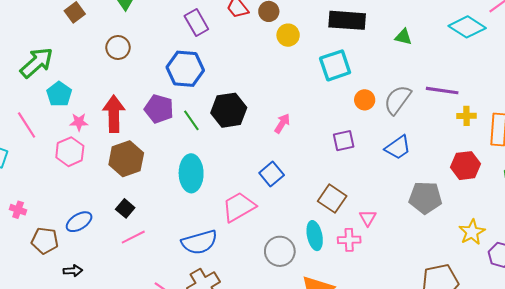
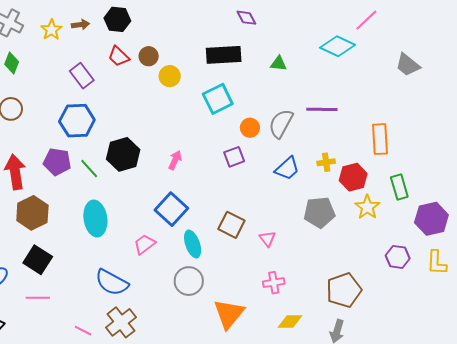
yellow cross: (466, 116) -> (326, 162), moved
purple square: (344, 141) -> (234, 157), moved
blue square: (272, 174) -> (171, 209), size x1.4
pink trapezoid: (239, 207) -> (145, 244), size x0.7
black square: (125, 208) -> (38, 260), size x1.6
yellow star: (472, 232) -> (367, 207), moved
cyan ellipse: (315, 236) -> (193, 244), moved
pink line: (133, 237) -> (38, 298), moved, turned 35
pink cross: (349, 240) -> (274, 283), moved
blue semicircle: (199, 242) -> (112, 282), turned 52

